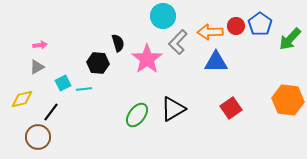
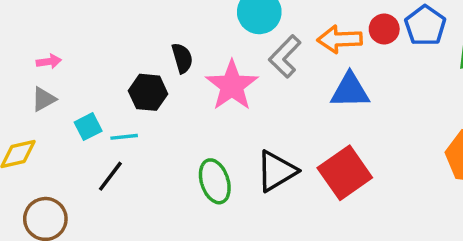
red square: (231, 108) -> (345, 173), moved, size x1.4
black line: (51, 112) -> (110, 176), moved
green ellipse: (137, 115) -> (215, 181), turned -55

